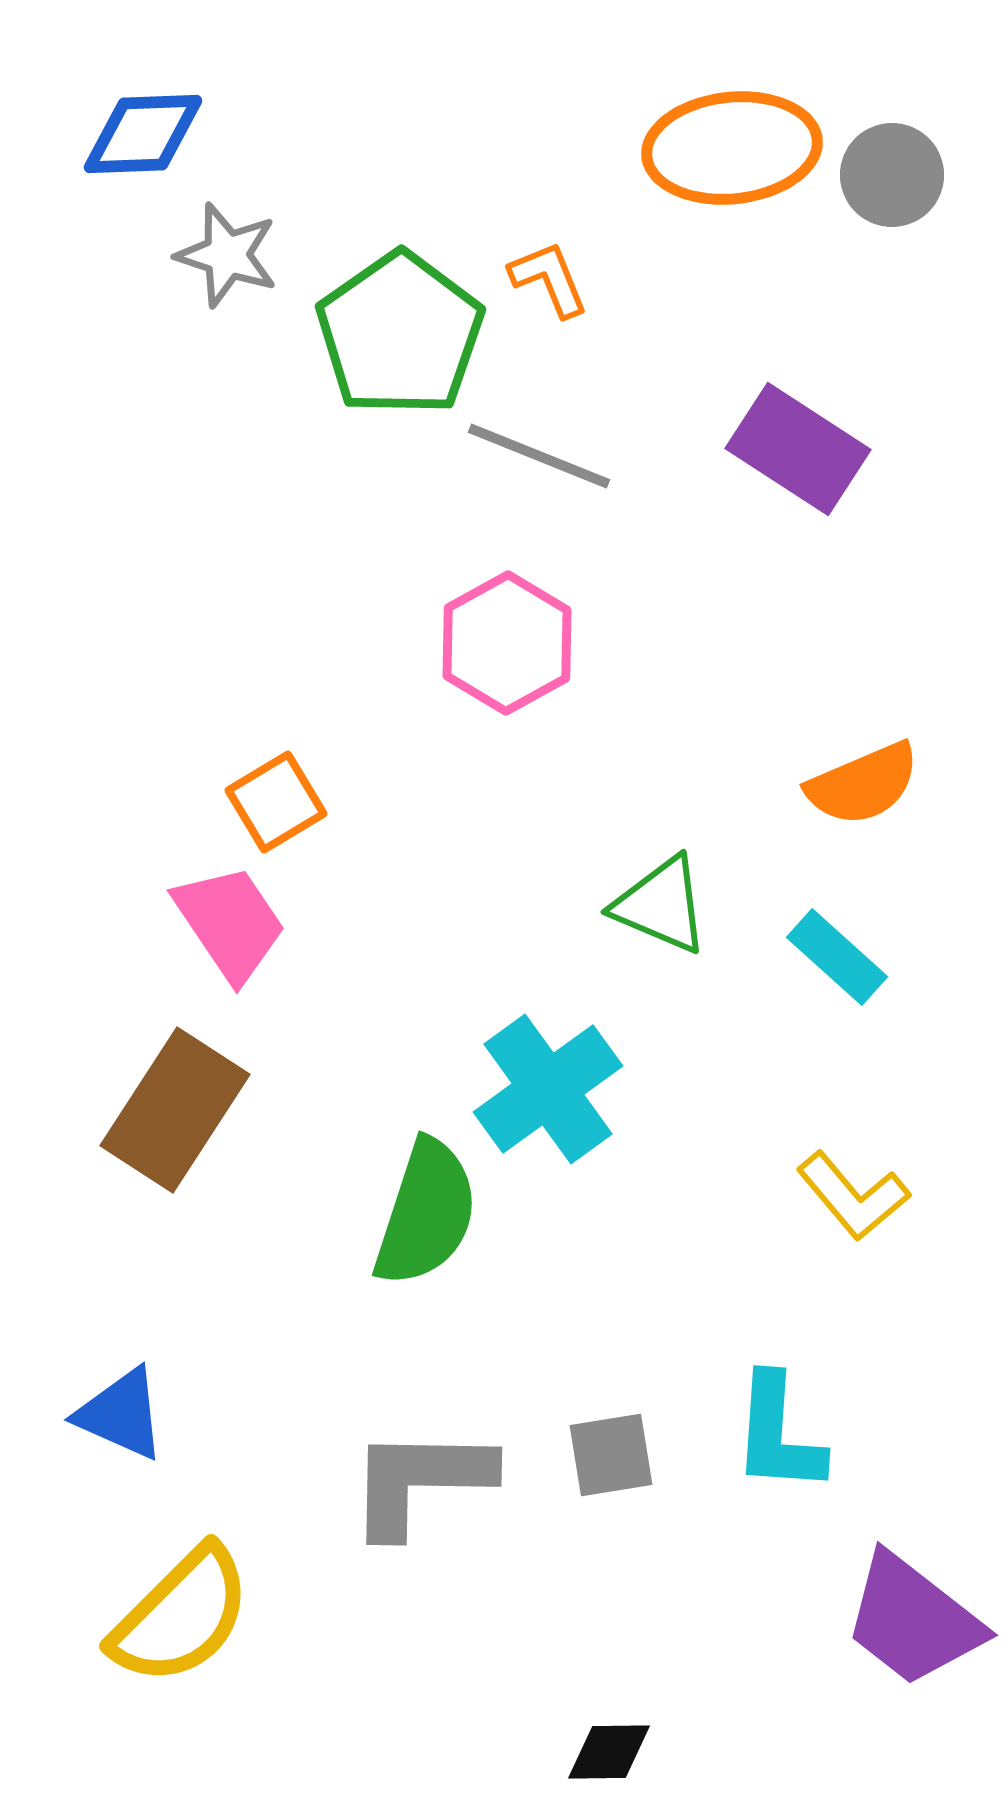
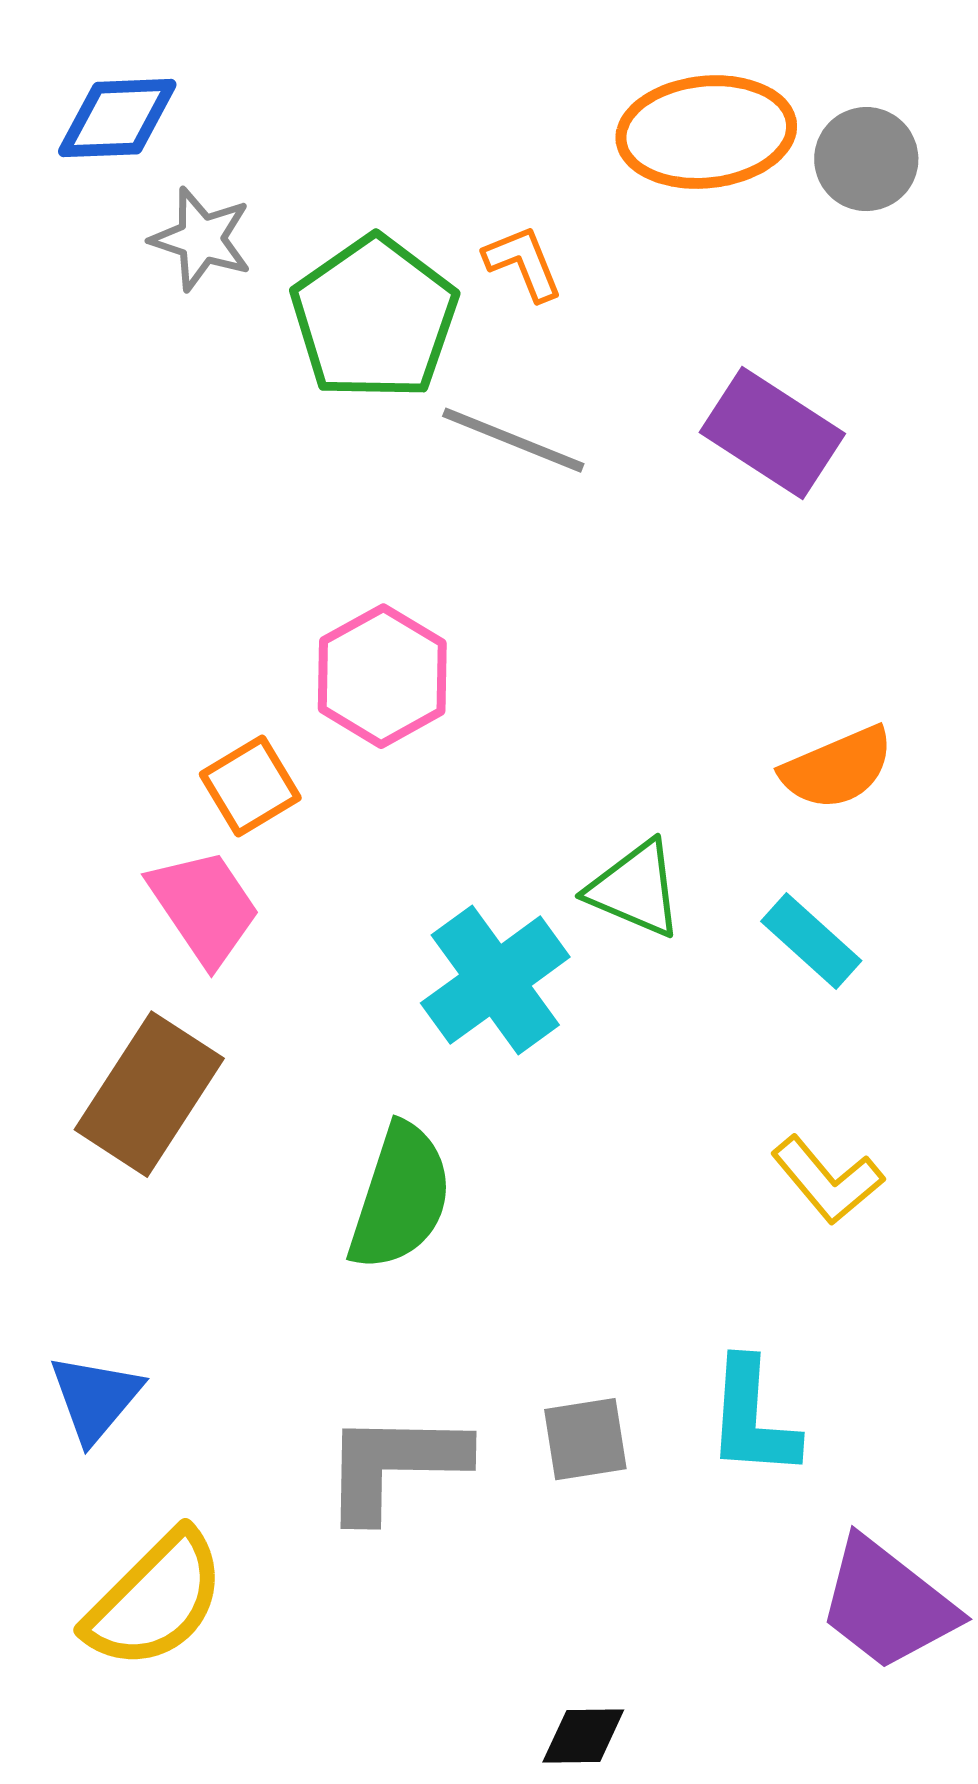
pink hexagon: (507, 643) -> (382, 676), moved
cyan cross: (548, 1089) -> (495, 980), moved
blue triangle: (121, 1414) -> (95, 1398), turned 46

